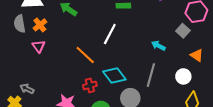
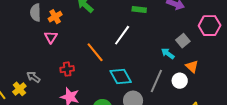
gray square: (183, 31) -> (183, 41), moved
orange triangle: (197, 55) -> (192, 66), moved
white circle: (183, 76) -> (180, 81), moved
red cross: (90, 85) -> (67, 69), moved

